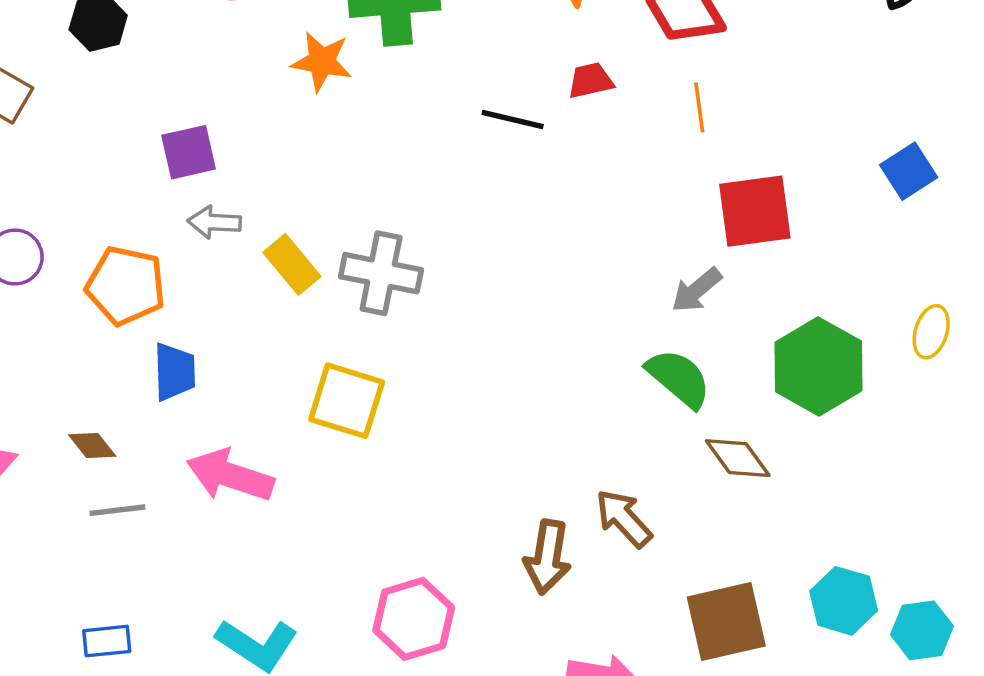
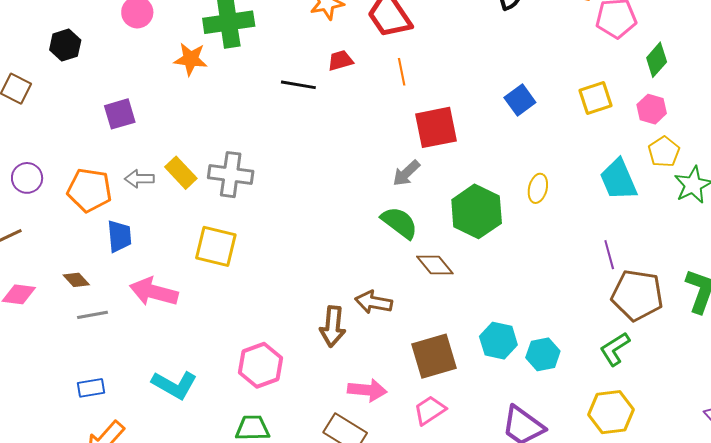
gray arrow: (214, 222) -> (139, 179), moved
brown arrow: (624, 518) -> (374, 302), turned -33

